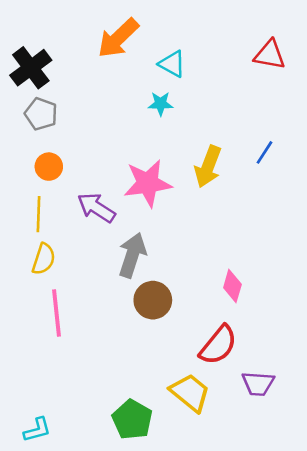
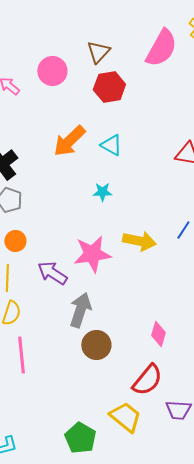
cyan triangle: (172, 64) -> (111, 145), moved
yellow arrow: (208, 167) -> (139, 241), turned -100

